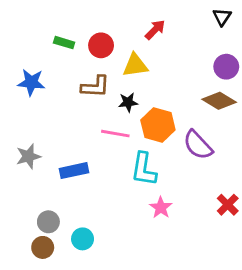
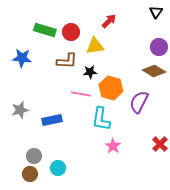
green rectangle: (64, 43) -> (45, 30), size x1.5
purple semicircle: (198, 145) -> (139, 102), turned 70

